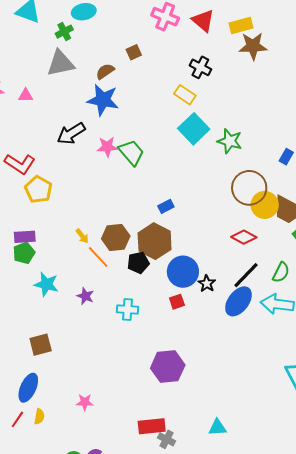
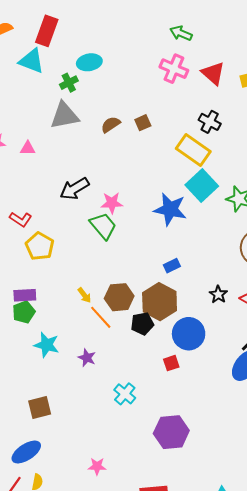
brown square: (134, 52) -> (143, 123), moved
yellow rectangle: (185, 95) -> (193, 150), size x1.5
blue star: (103, 100) -> (170, 209), moved
green trapezoid: (131, 153) -> (103, 226), moved
red L-shape: (20, 164) -> (21, 219), size x0.7
black star: (207, 284) -> (218, 294), moved
red square: (177, 302) -> (171, 363), moved
cyan cross: (128, 309) -> (125, 394), moved, turned 35
blue ellipse: (28, 388) -> (26, 452), turned 32
pink star: (85, 402) -> (97, 466), moved

